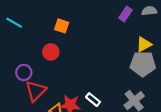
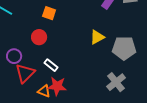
yellow triangle: (144, 44) -> (97, 37), moved
white rectangle: (93, 100) -> (51, 65), moved

